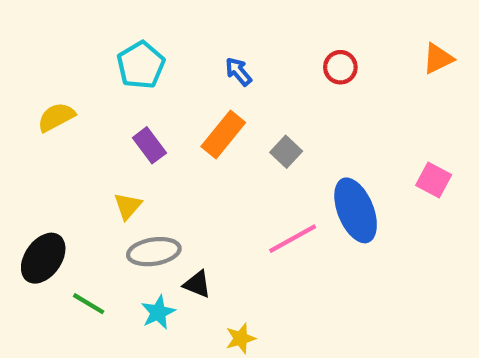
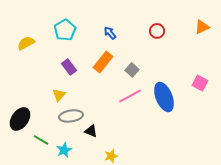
yellow semicircle: (56, 117) -> (26, 43), moved
pink line: (293, 239) -> (130, 96), moved
cyan star: (158, 312) -> (64, 150), moved

